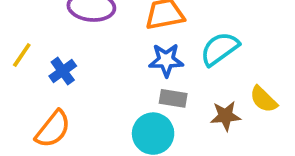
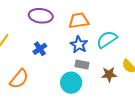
blue star: (166, 60) -> (79, 45), turned 30
blue cross: (63, 71) -> (40, 49), moved

